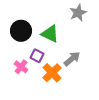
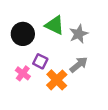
gray star: (78, 13) -> (79, 34), moved
green triangle: (50, 34) -> (55, 25), moved

